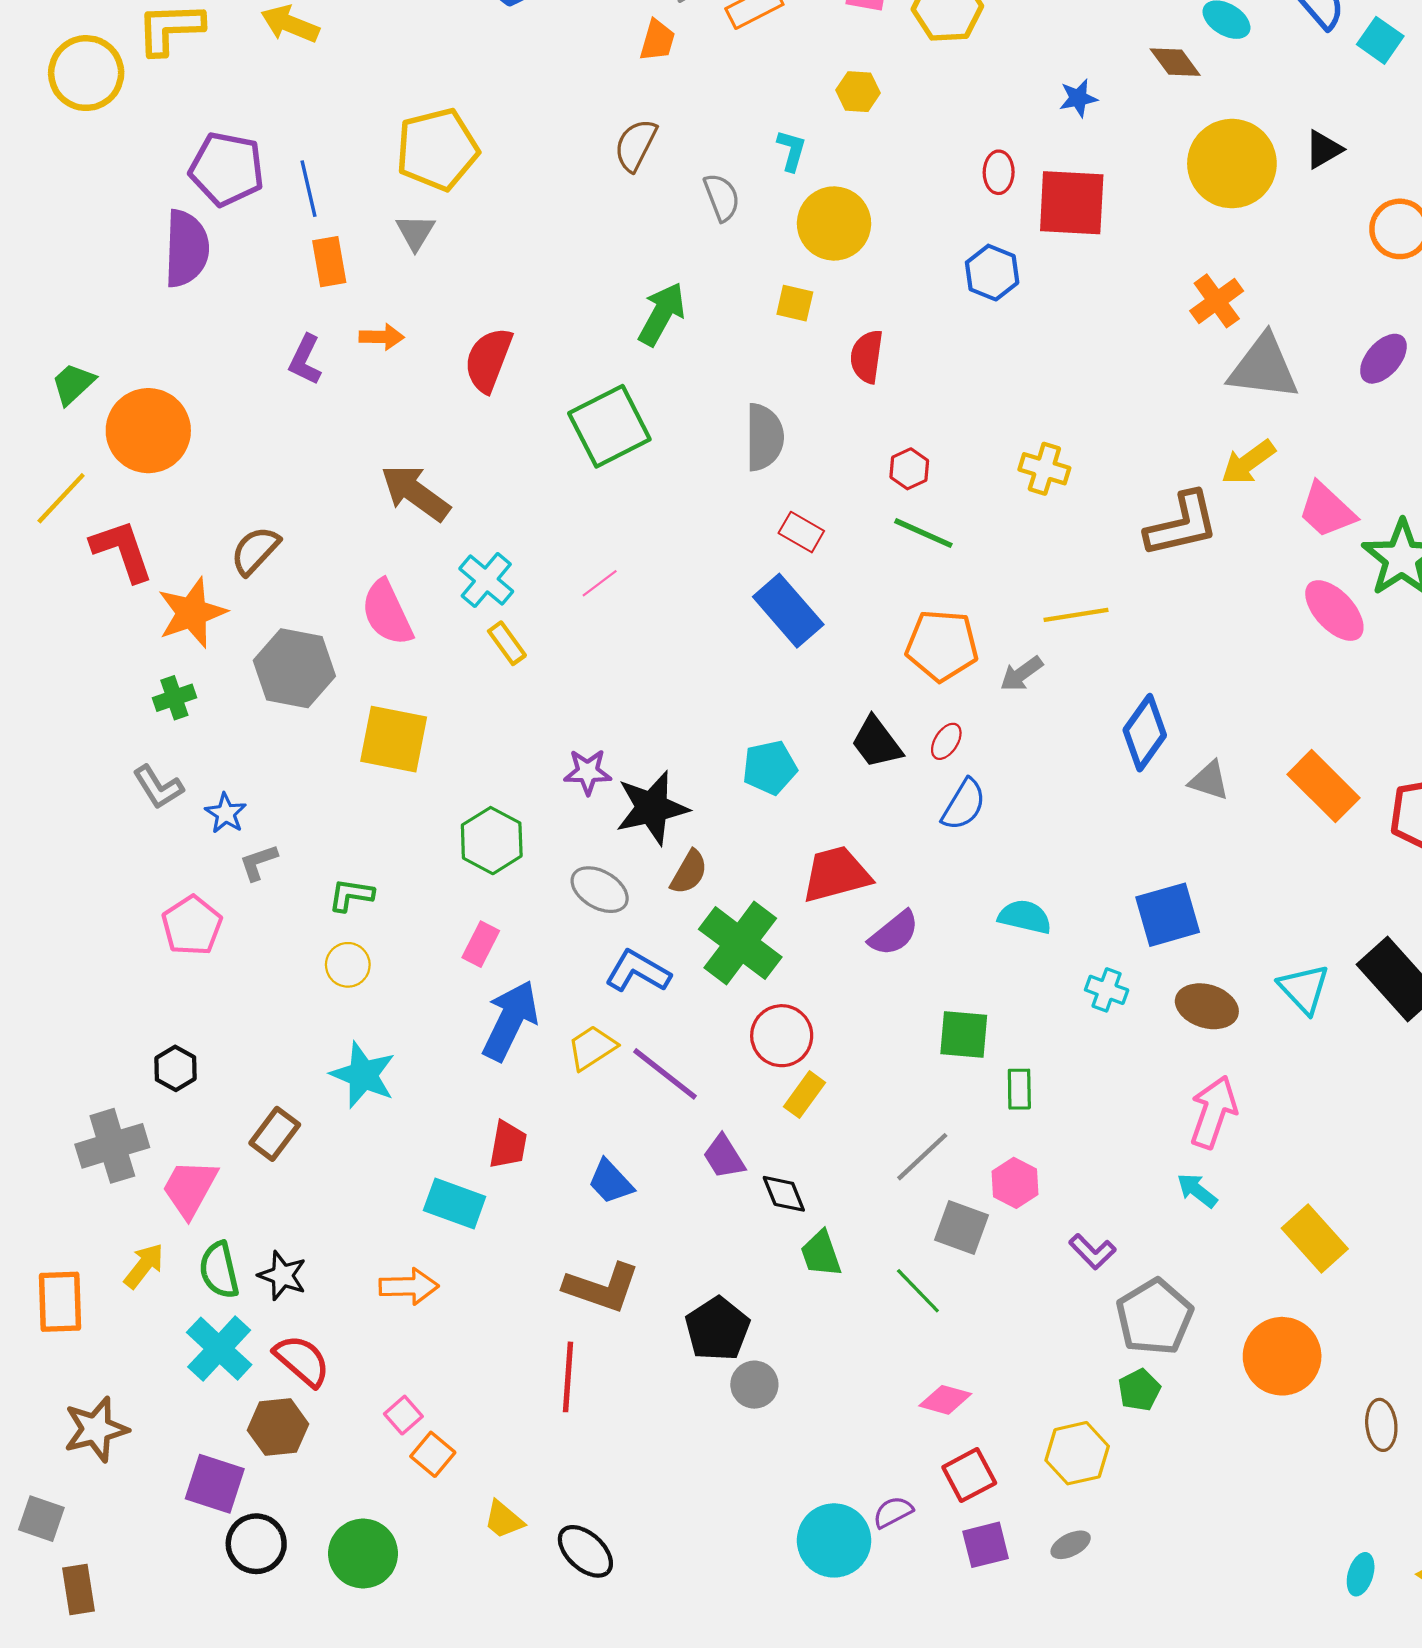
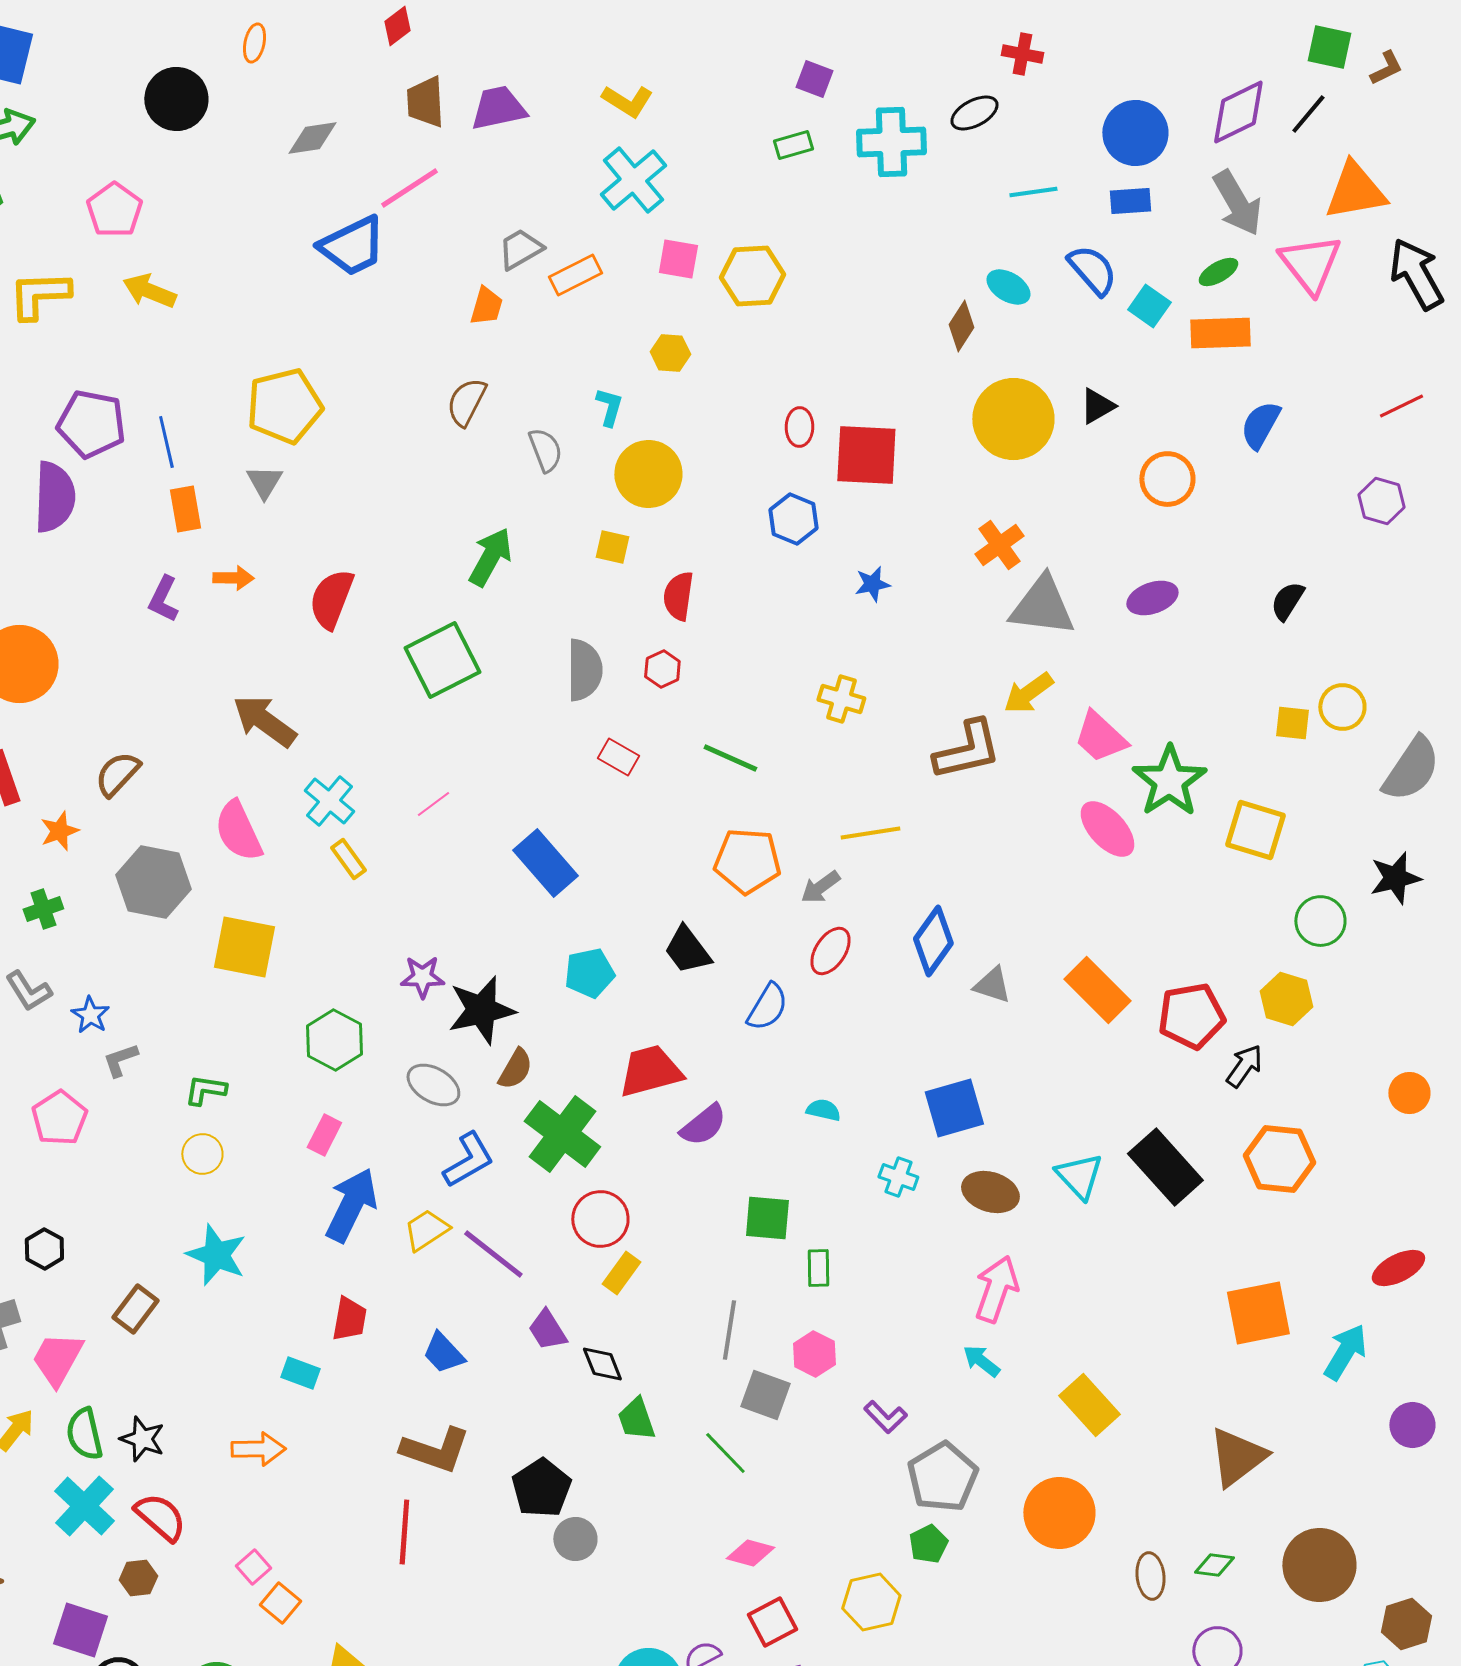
brown diamond: (1175, 62) -> (961, 326), turned 69
blue star: (1078, 98) -> (872, 584), moved
purple ellipse: (1383, 359) -> (1152, 598), turned 30
red hexagon: (909, 469) -> (662, 669), moved
blue rectangle: (788, 611) -> (545, 863), moved
orange star: (192, 613) -> (59, 831), size x0.6
red ellipse: (946, 741) -> (830, 951), moved, size x1.4
cyan semicircle: (1025, 917) -> (823, 1110), size x0.7
blue L-shape: (638, 971) -> (468, 1160), turned 120
gray line: (922, 1157) -> (729, 1330), turned -38
cyan rectangle: (455, 1204) -> (300, 1373), size x0.7
brown hexagon: (278, 1427) -> (138, 1578), size x0.7

